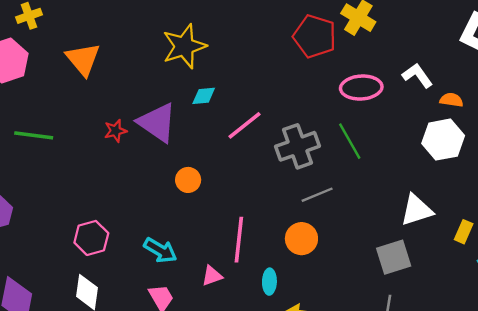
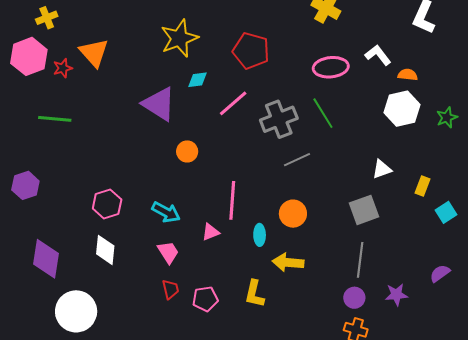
red pentagon: (315, 36) -> (251, 51), moved
red star: (115, 131) -> (63, 68), moved
white triangle: (417, 210) -> (382, 169), size x0.7
orange circle: (301, 239) -> (293, 214), moved

